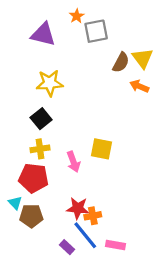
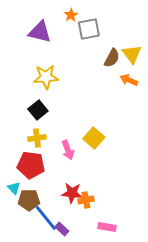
yellow square: (101, 149) -> (94, 138), turned 30
blue line: (85, 235) -> (46, 218), moved

